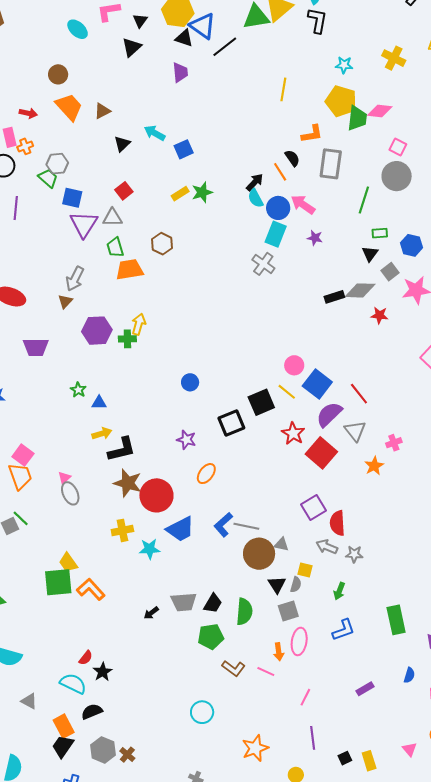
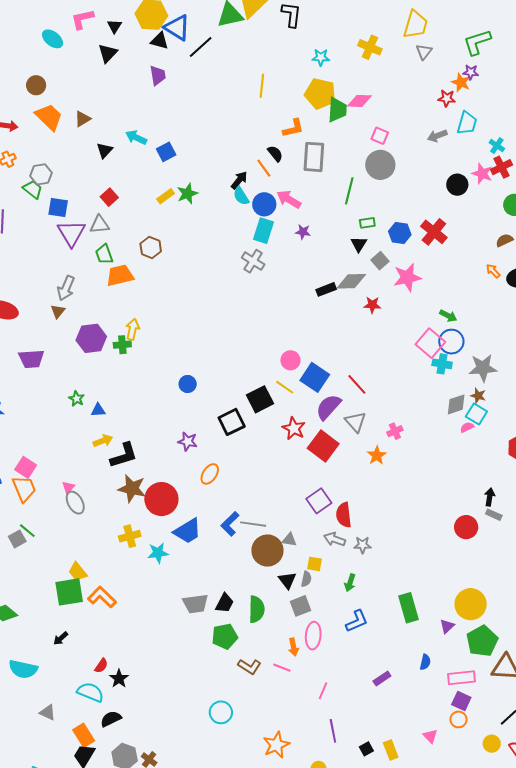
black arrow: (151, 613) -> (61, 638), moved

